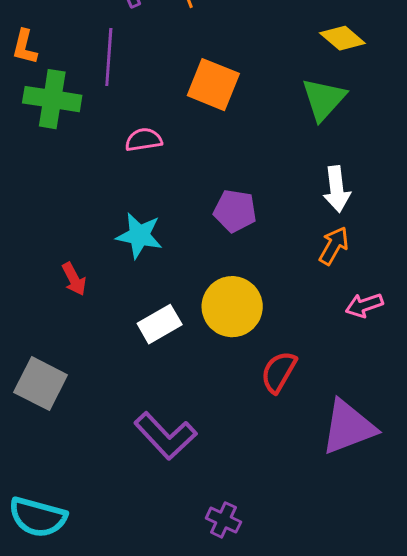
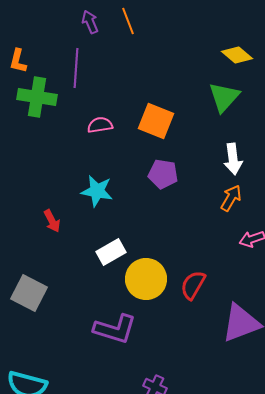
orange square: (213, 85) -> (156, 121), moved
yellow circle: (232, 307) -> (146, 279), moved
purple L-shape: (165, 436) -> (115, 329), turned -30

